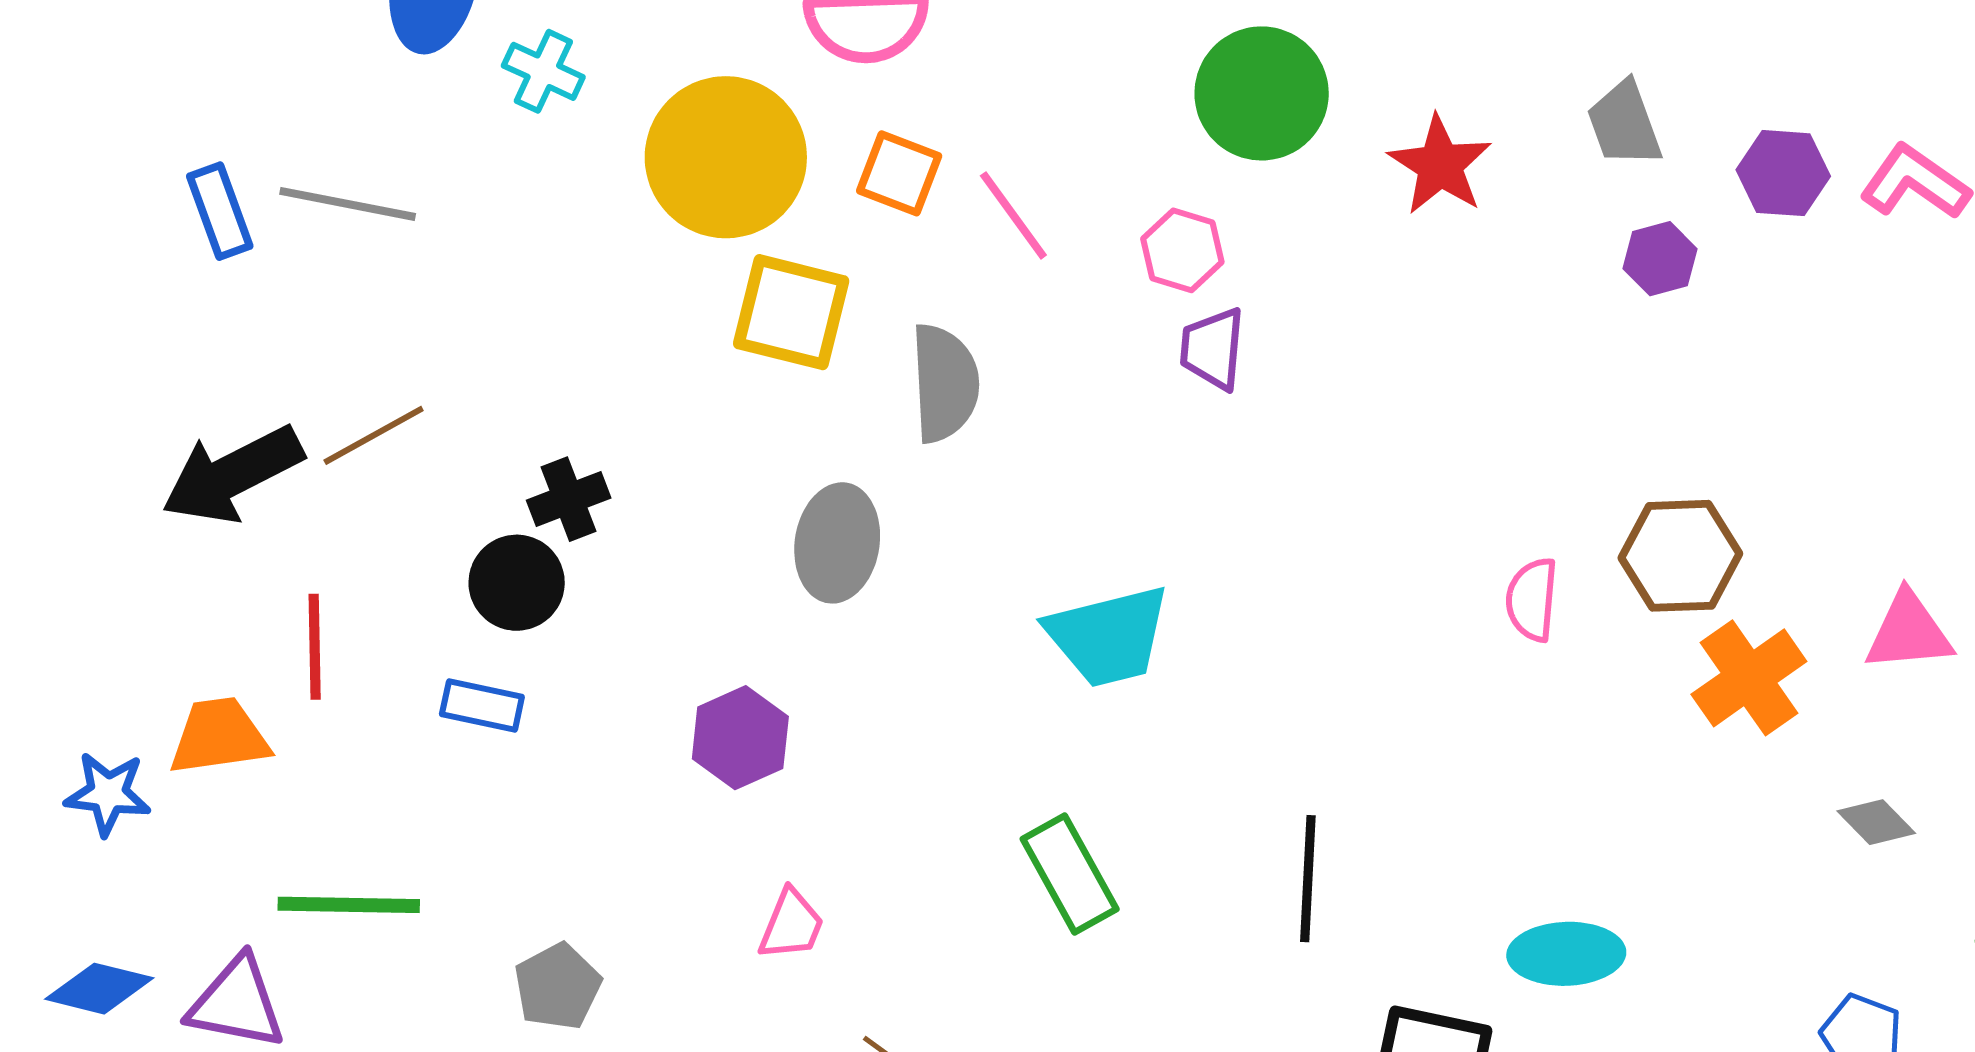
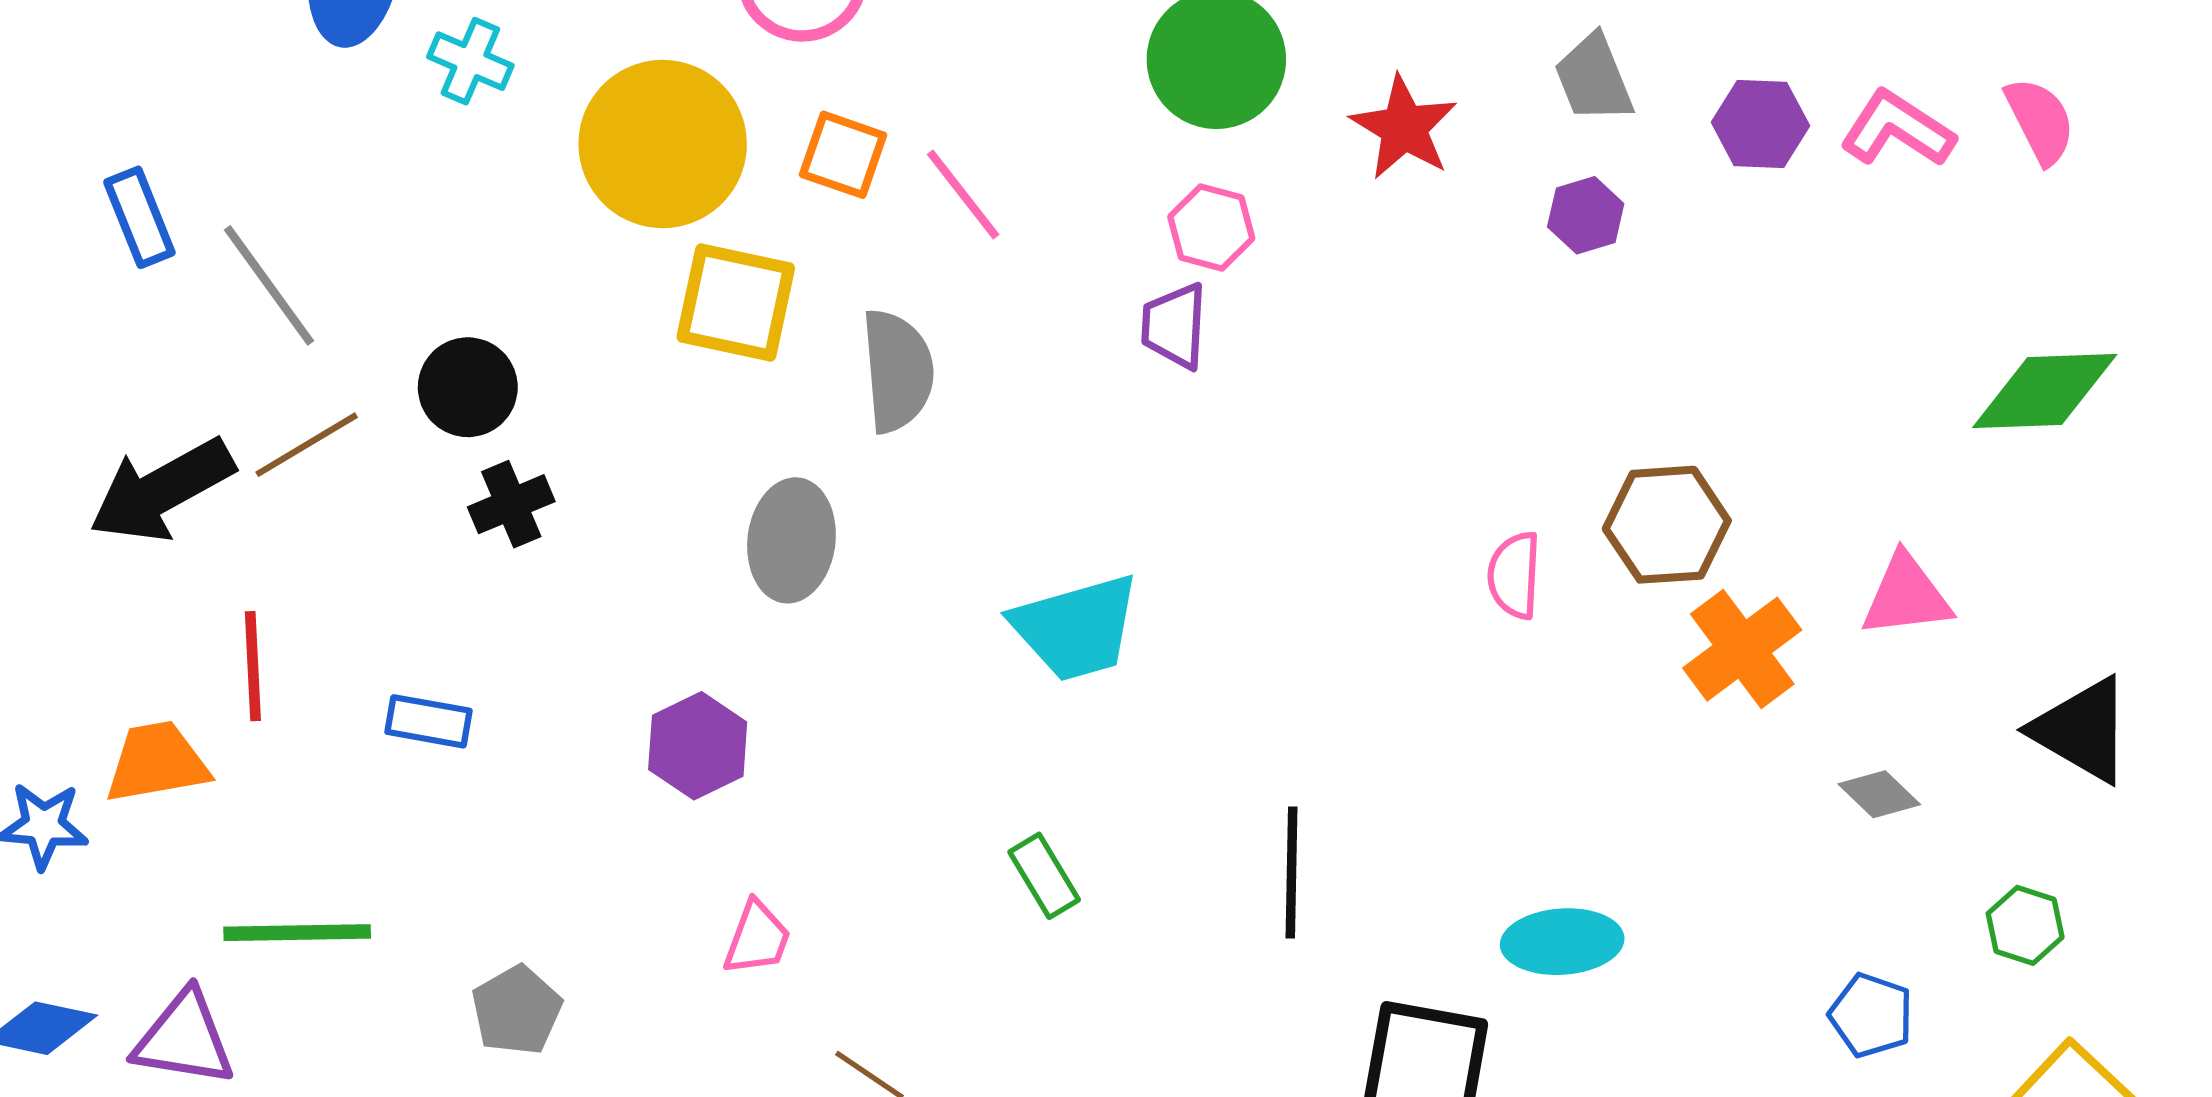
gray line: (348, 204) -> (269, 285), moved, turned 45
pink hexagon: (1182, 250) -> (1211, 227), moved
purple hexagon: (1660, 259) -> (1586, 215), moved
black circle: (517, 583) -> (468, 387), moved
green rectangle: (1070, 874) -> (1044, 876), size x0.7

